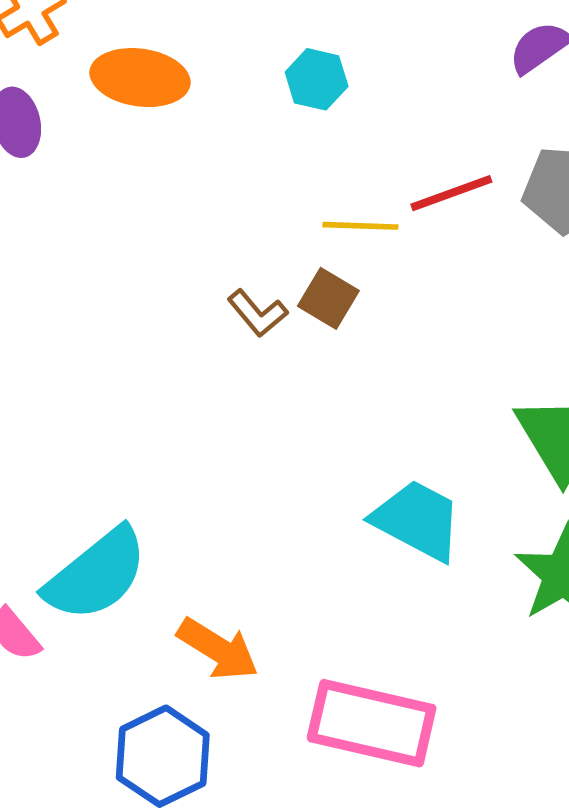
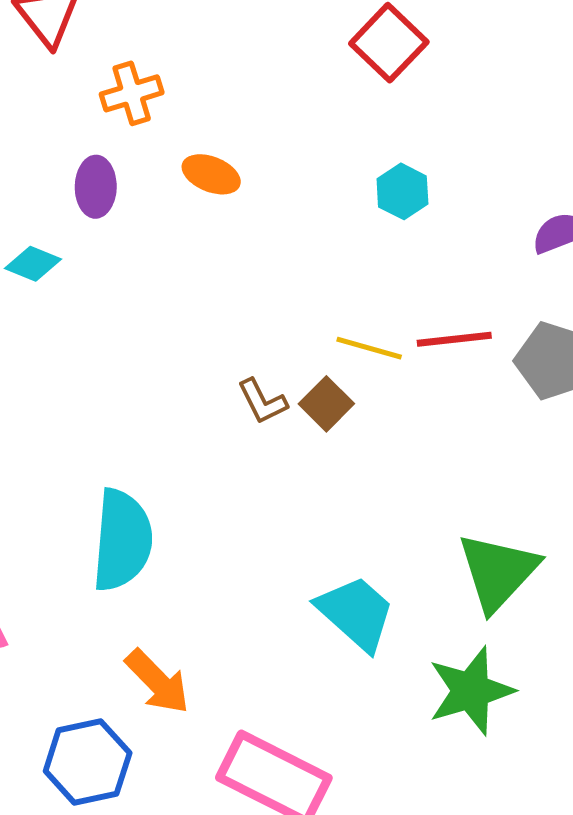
orange ellipse: (140, 78) -> (211, 174), size x0.7
cyan hexagon: (317, 79) -> (402, 191), moved
cyan semicircle: (96, 574) -> (122, 540), moved, turned -60

